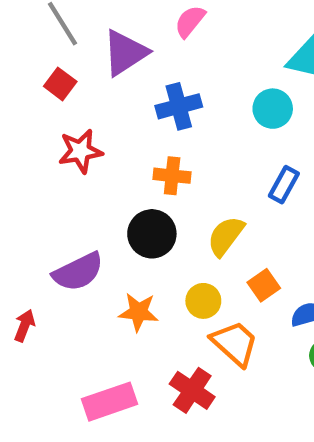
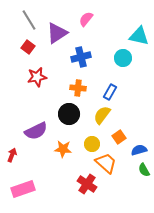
blue rectangle: (284, 185) -> (110, 92), moved
pink rectangle: (109, 402) -> (23, 189), moved

